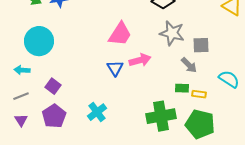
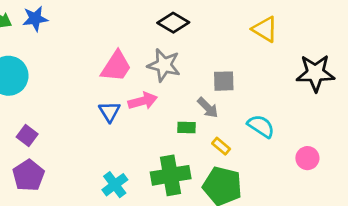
gray star: (172, 33) -> (164, 65), moved
green rectangle: (182, 88) -> (187, 128), moved
yellow rectangle: (199, 94) -> (221, 146), turned 32
cyan cross: (97, 112) -> (115, 185), moved

